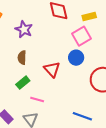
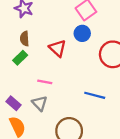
green rectangle: (23, 83) -> (20, 58), moved

